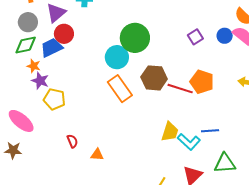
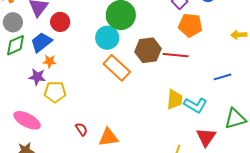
red circle: (64, 34) -> (60, 22), moved
orange star: (34, 66) -> (50, 61), moved
orange pentagon: (202, 82) -> (190, 25), moved
blue line: (210, 131) -> (222, 77), moved
orange triangle: (97, 155) -> (109, 137), size x1.5

